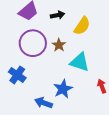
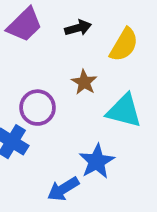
purple circle: (33, 43) -> (38, 108), moved, size x0.7
blue arrow: (43, 103) -> (63, 189), turned -48

